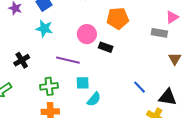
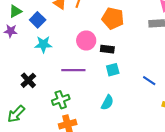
orange pentagon: (118, 18) -> (113, 18), turned 30
cyan square: (83, 83) -> (113, 70), moved

